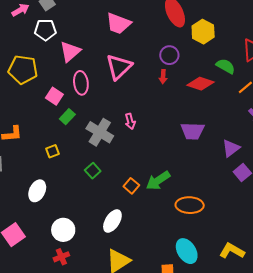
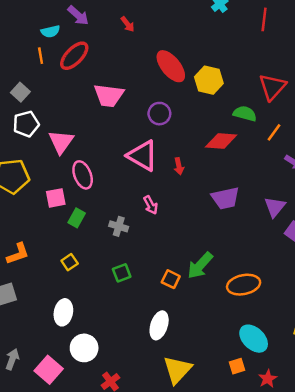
purple circle: (169, 55) -> (159, 114), moved
pink triangle: (119, 67) -> (142, 156), moved, turned -32
red arrow: (163, 77) -> (179, 166), moved
pink square: (54, 96) -> (56, 198), turned -30
gray cross: (100, 132) -> (119, 226), size x0.6
green square: (93, 171) -> (122, 273), turned 35
white circle: (63, 230) -> (84, 348), moved

